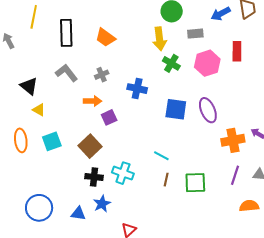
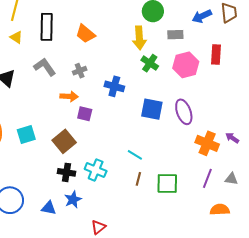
yellow triangle: (39, 110) -> (16, 37), moved
purple square: (109, 117) -> (85, 114), turned 35
orange cross: (233, 140) -> (207, 143), turned 30

